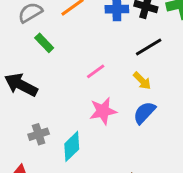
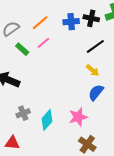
pink line: (96, 71) -> (43, 43), moved
pink star: (103, 111) -> (78, 117), moved

